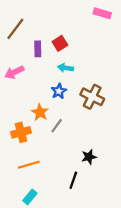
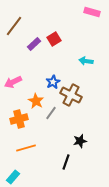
purple rectangle: (38, 49) -> (34, 44), turned 48
cyan arrow: (66, 68) -> (86, 61), moved
pink arrow: (14, 72) -> (13, 82), moved
brown cross: (92, 97) -> (71, 95), moved
cyan rectangle: (30, 197) -> (13, 177), moved

